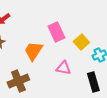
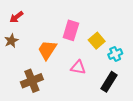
pink rectangle: (56, 32) -> (71, 30), turned 42
black rectangle: (93, 82) -> (109, 82), turned 48

